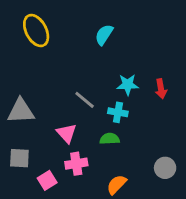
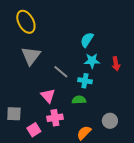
cyan semicircle: (104, 35) -> (87, 40), moved
gray triangle: (21, 111) -> (31, 56), moved, turned -50
gray circle: (165, 168) -> (110, 121), moved

